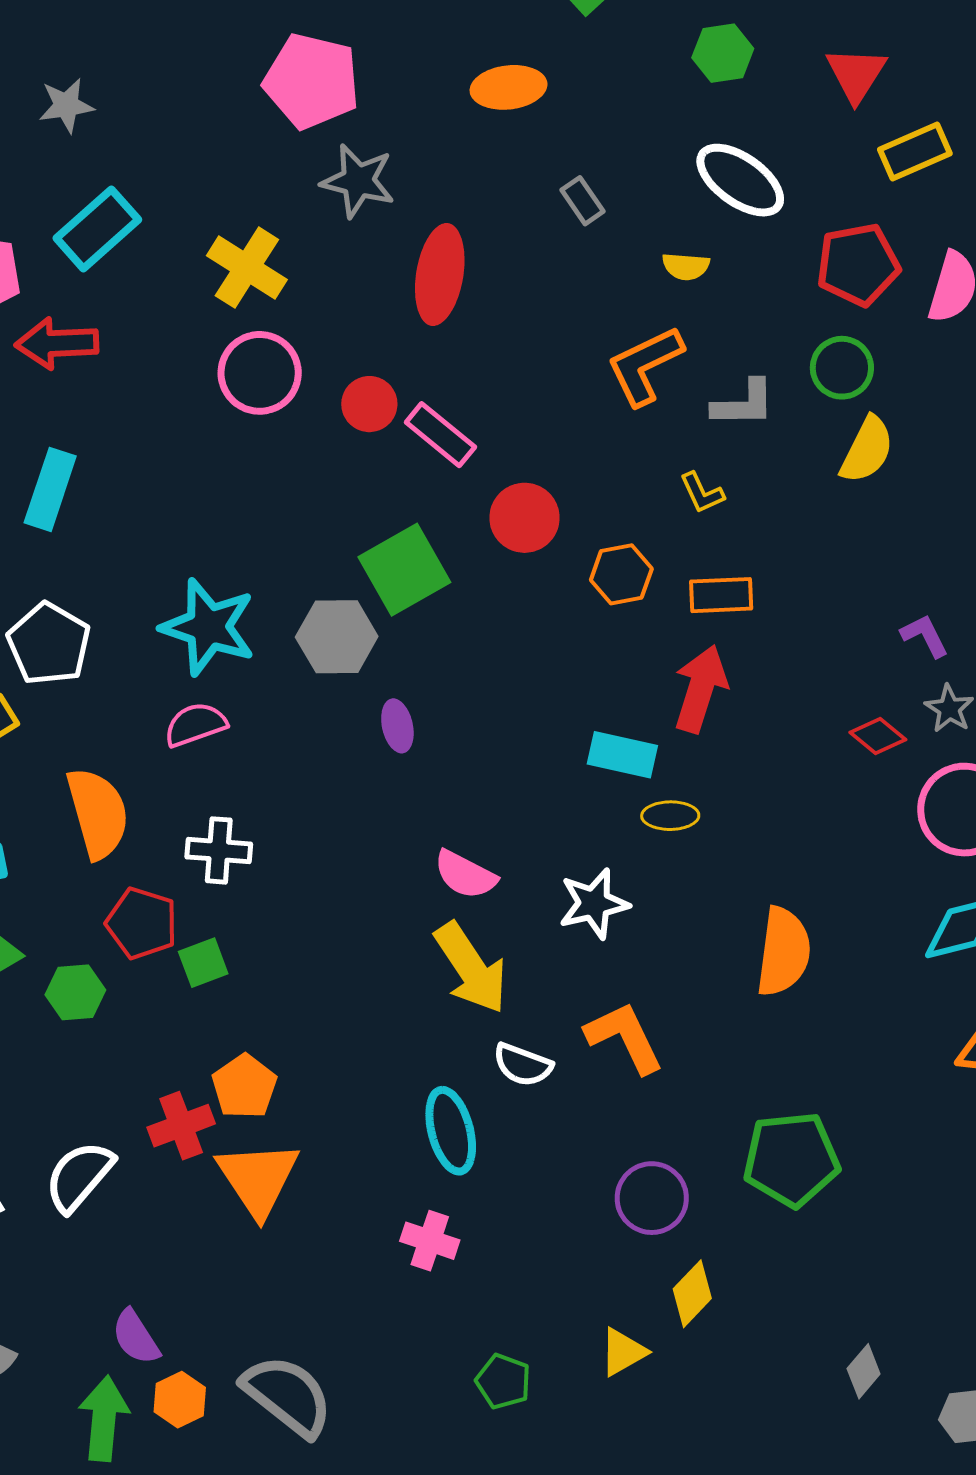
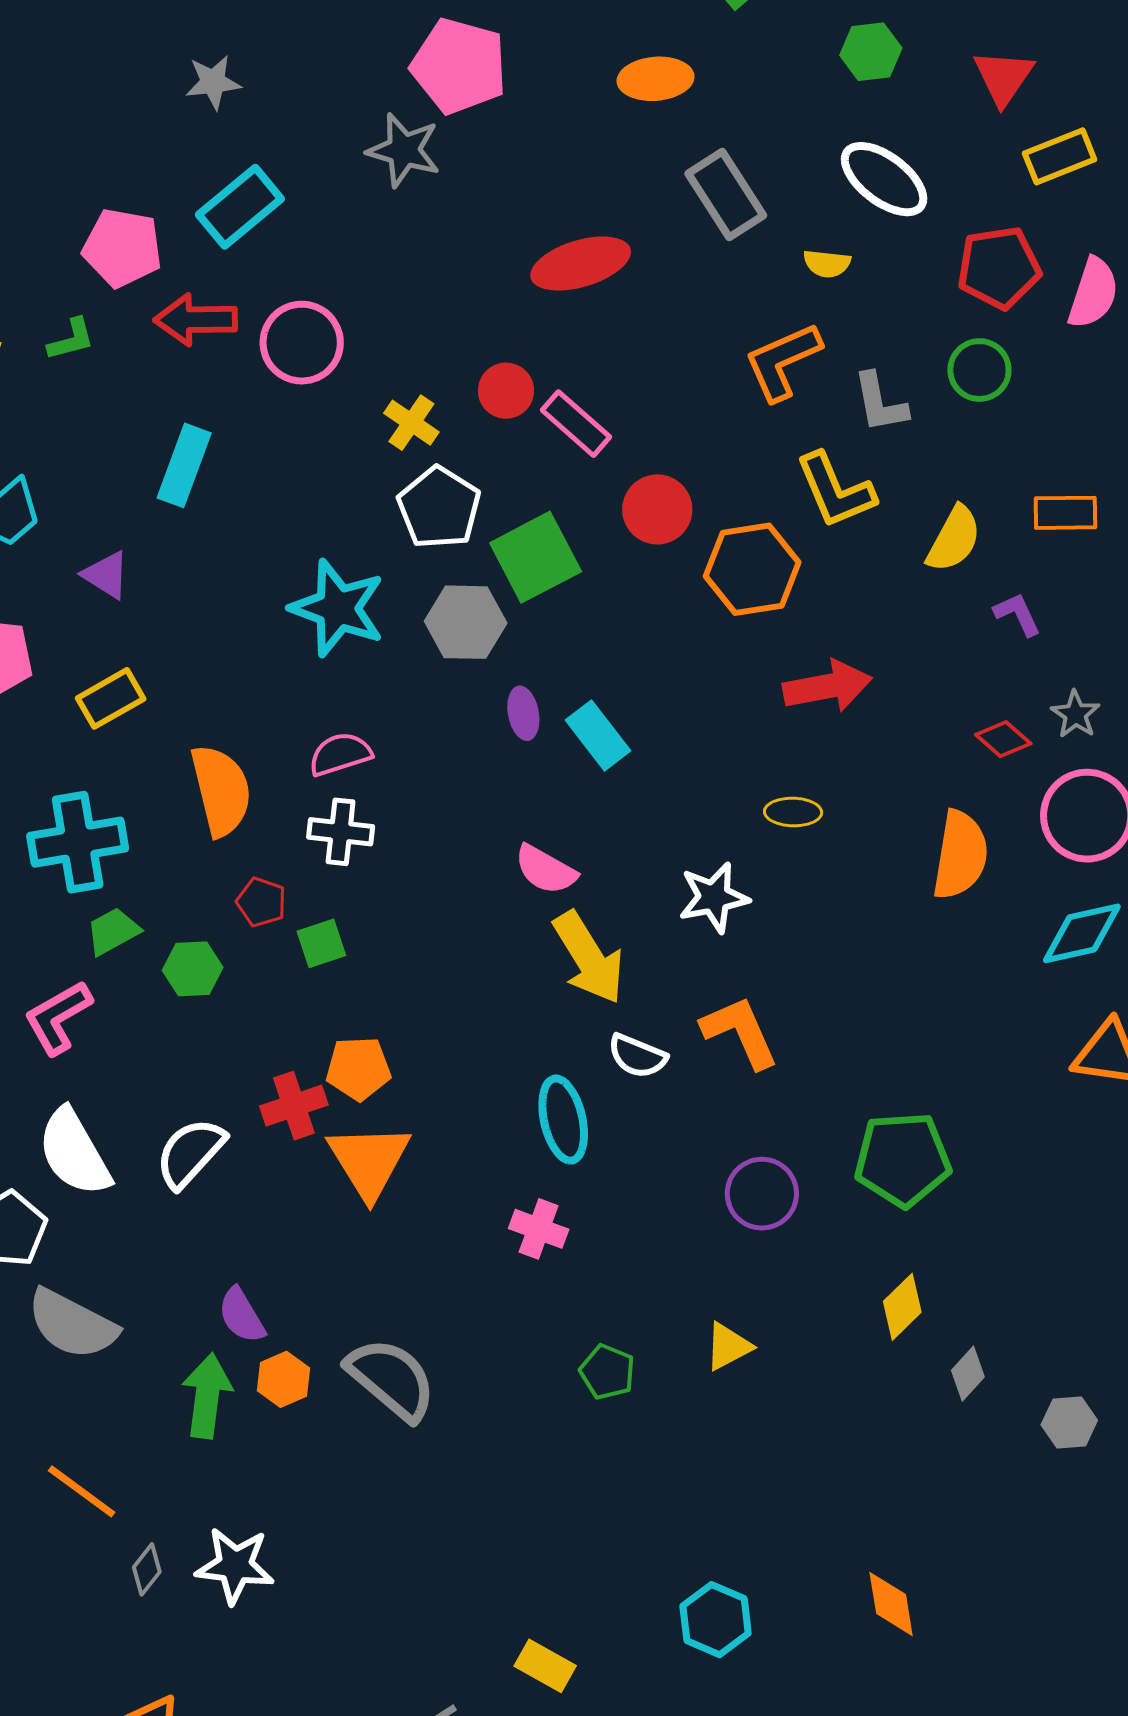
gray star: (358, 181) -> (404, 150), moved
gray rectangle: (582, 201) -> (726, 194), size x1.8
yellow cross: (247, 268) -> (411, 423), moved, size x0.7
red ellipse: (440, 275) -> (581, 264), turned 62
pink circle: (260, 373) -> (302, 343), moved
gray L-shape: (744, 404) -> (880, 403), turned 78
yellow semicircle: (867, 450) -> (954, 539), moved
yellow L-shape: (702, 493) -> (835, 490), size x1.8
orange hexagon: (621, 574) -> (752, 569), size x1.5
orange rectangle: (721, 595) -> (1065, 513), moved
purple L-shape: (925, 636) -> (1018, 614), moved
white pentagon: (49, 644) -> (439, 508), moved
red arrow: (700, 689) -> (827, 686), turned 60
pink semicircle: (195, 725) -> (340, 754), moved
cyan rectangle: (622, 755) -> (598, 735), moved, turned 38
pink semicircle: (465, 875) -> (546, 870), moved
red pentagon: (142, 923) -> (261, 902), size x0.7
orange semicircle: (783, 952) -> (960, 855), moved
orange pentagon: (244, 1086) -> (358, 1069), turned 30
yellow diamond: (692, 1294) -> (902, 1307), moved

